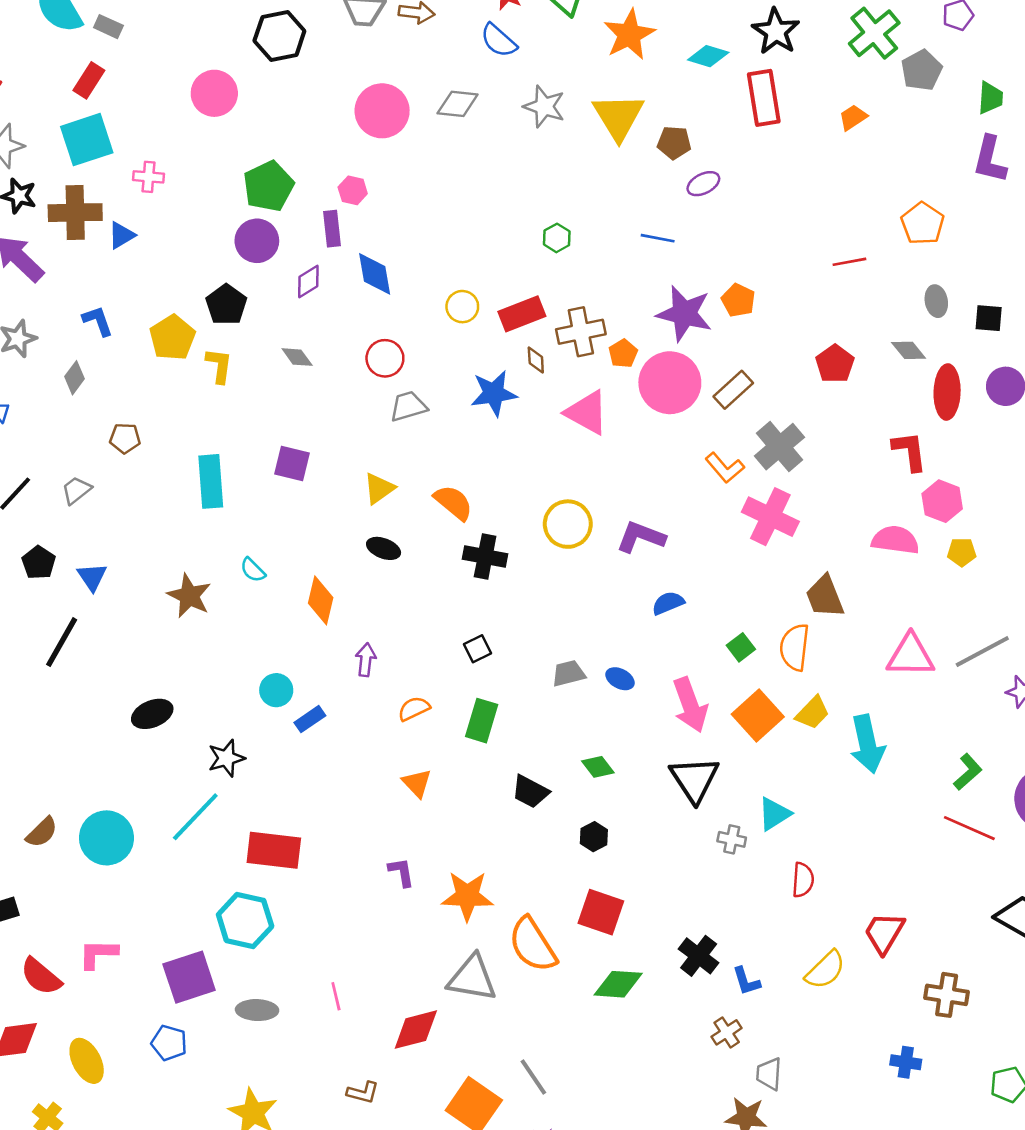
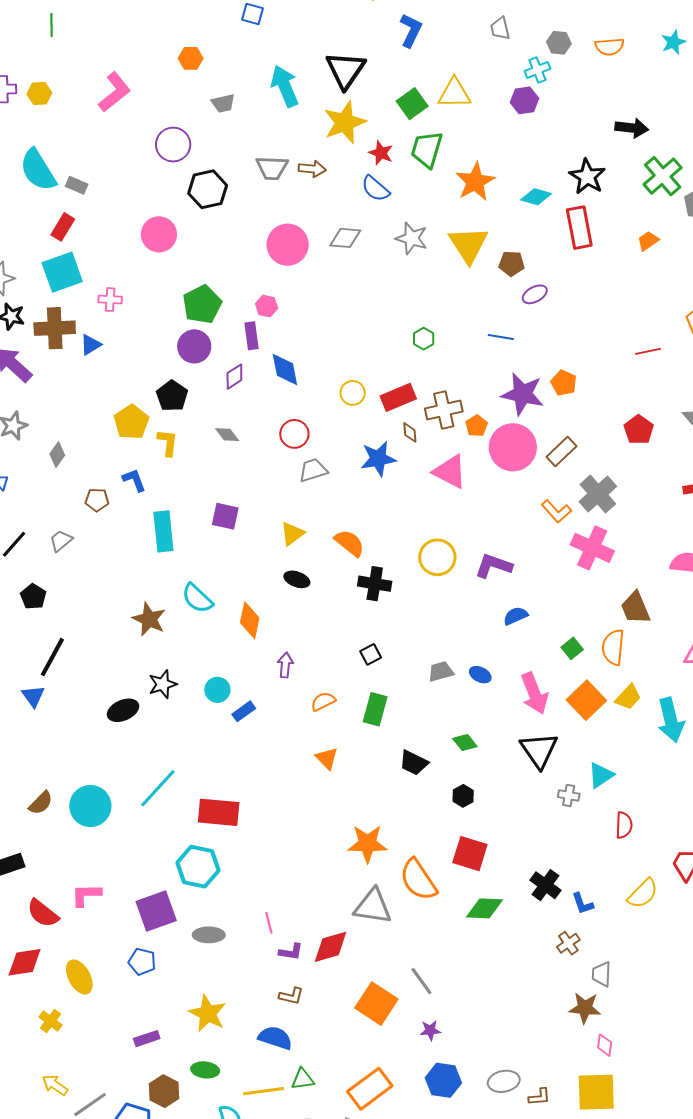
blue L-shape: (98, 321) -> (134, 480), moved
cyan semicircle: (253, 570) -> (197, 598), size x1.6
blue triangle: (92, 577) -> (33, 696), moved
black star: (226, 758) -> (163, 684), moved
purple L-shape: (401, 872) -> (291, 952), moved, turned 110

